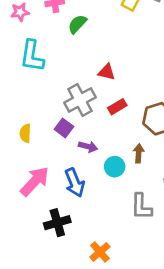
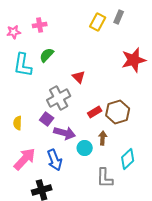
green semicircle: (77, 24) -> (47, 55), moved
red triangle: (107, 72) -> (79, 77), turned 32
red rectangle: (117, 107) -> (95, 112), moved
purple arrow: (88, 147) -> (65, 133), size x1.5

